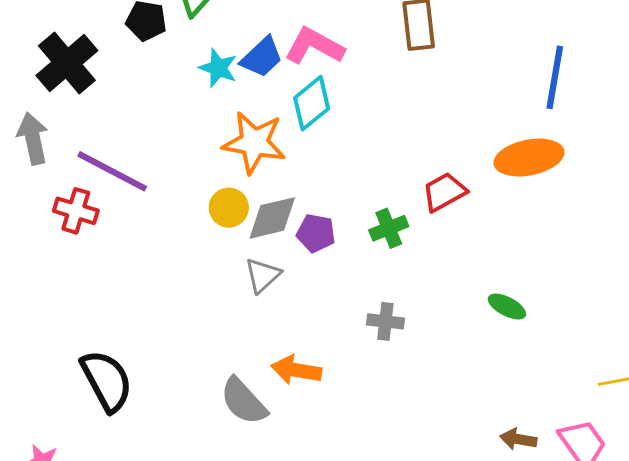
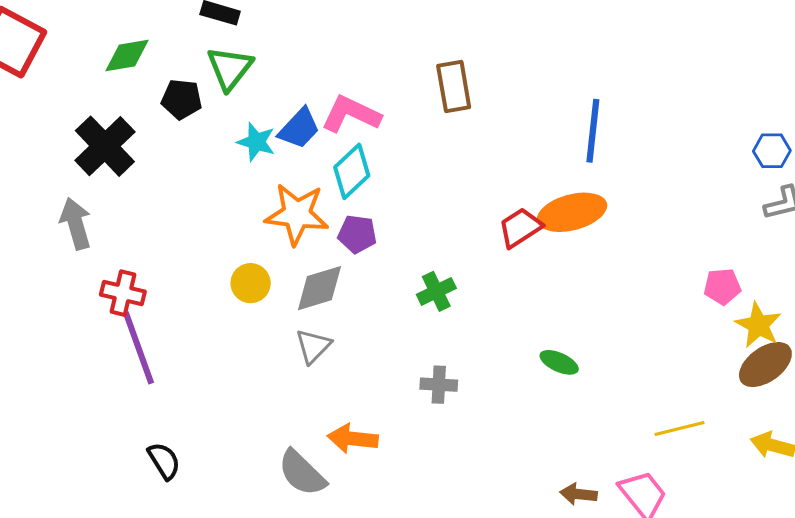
purple line: (112, 171) -> (139, 348), moved, turned 46
red trapezoid: (444, 192) -> (520, 228), moved
yellow circle: (229, 208) -> (251, 283), moved
purple pentagon: (316, 233) -> (357, 234), moved
black semicircle: (107, 381) -> (164, 461), size x0.6

